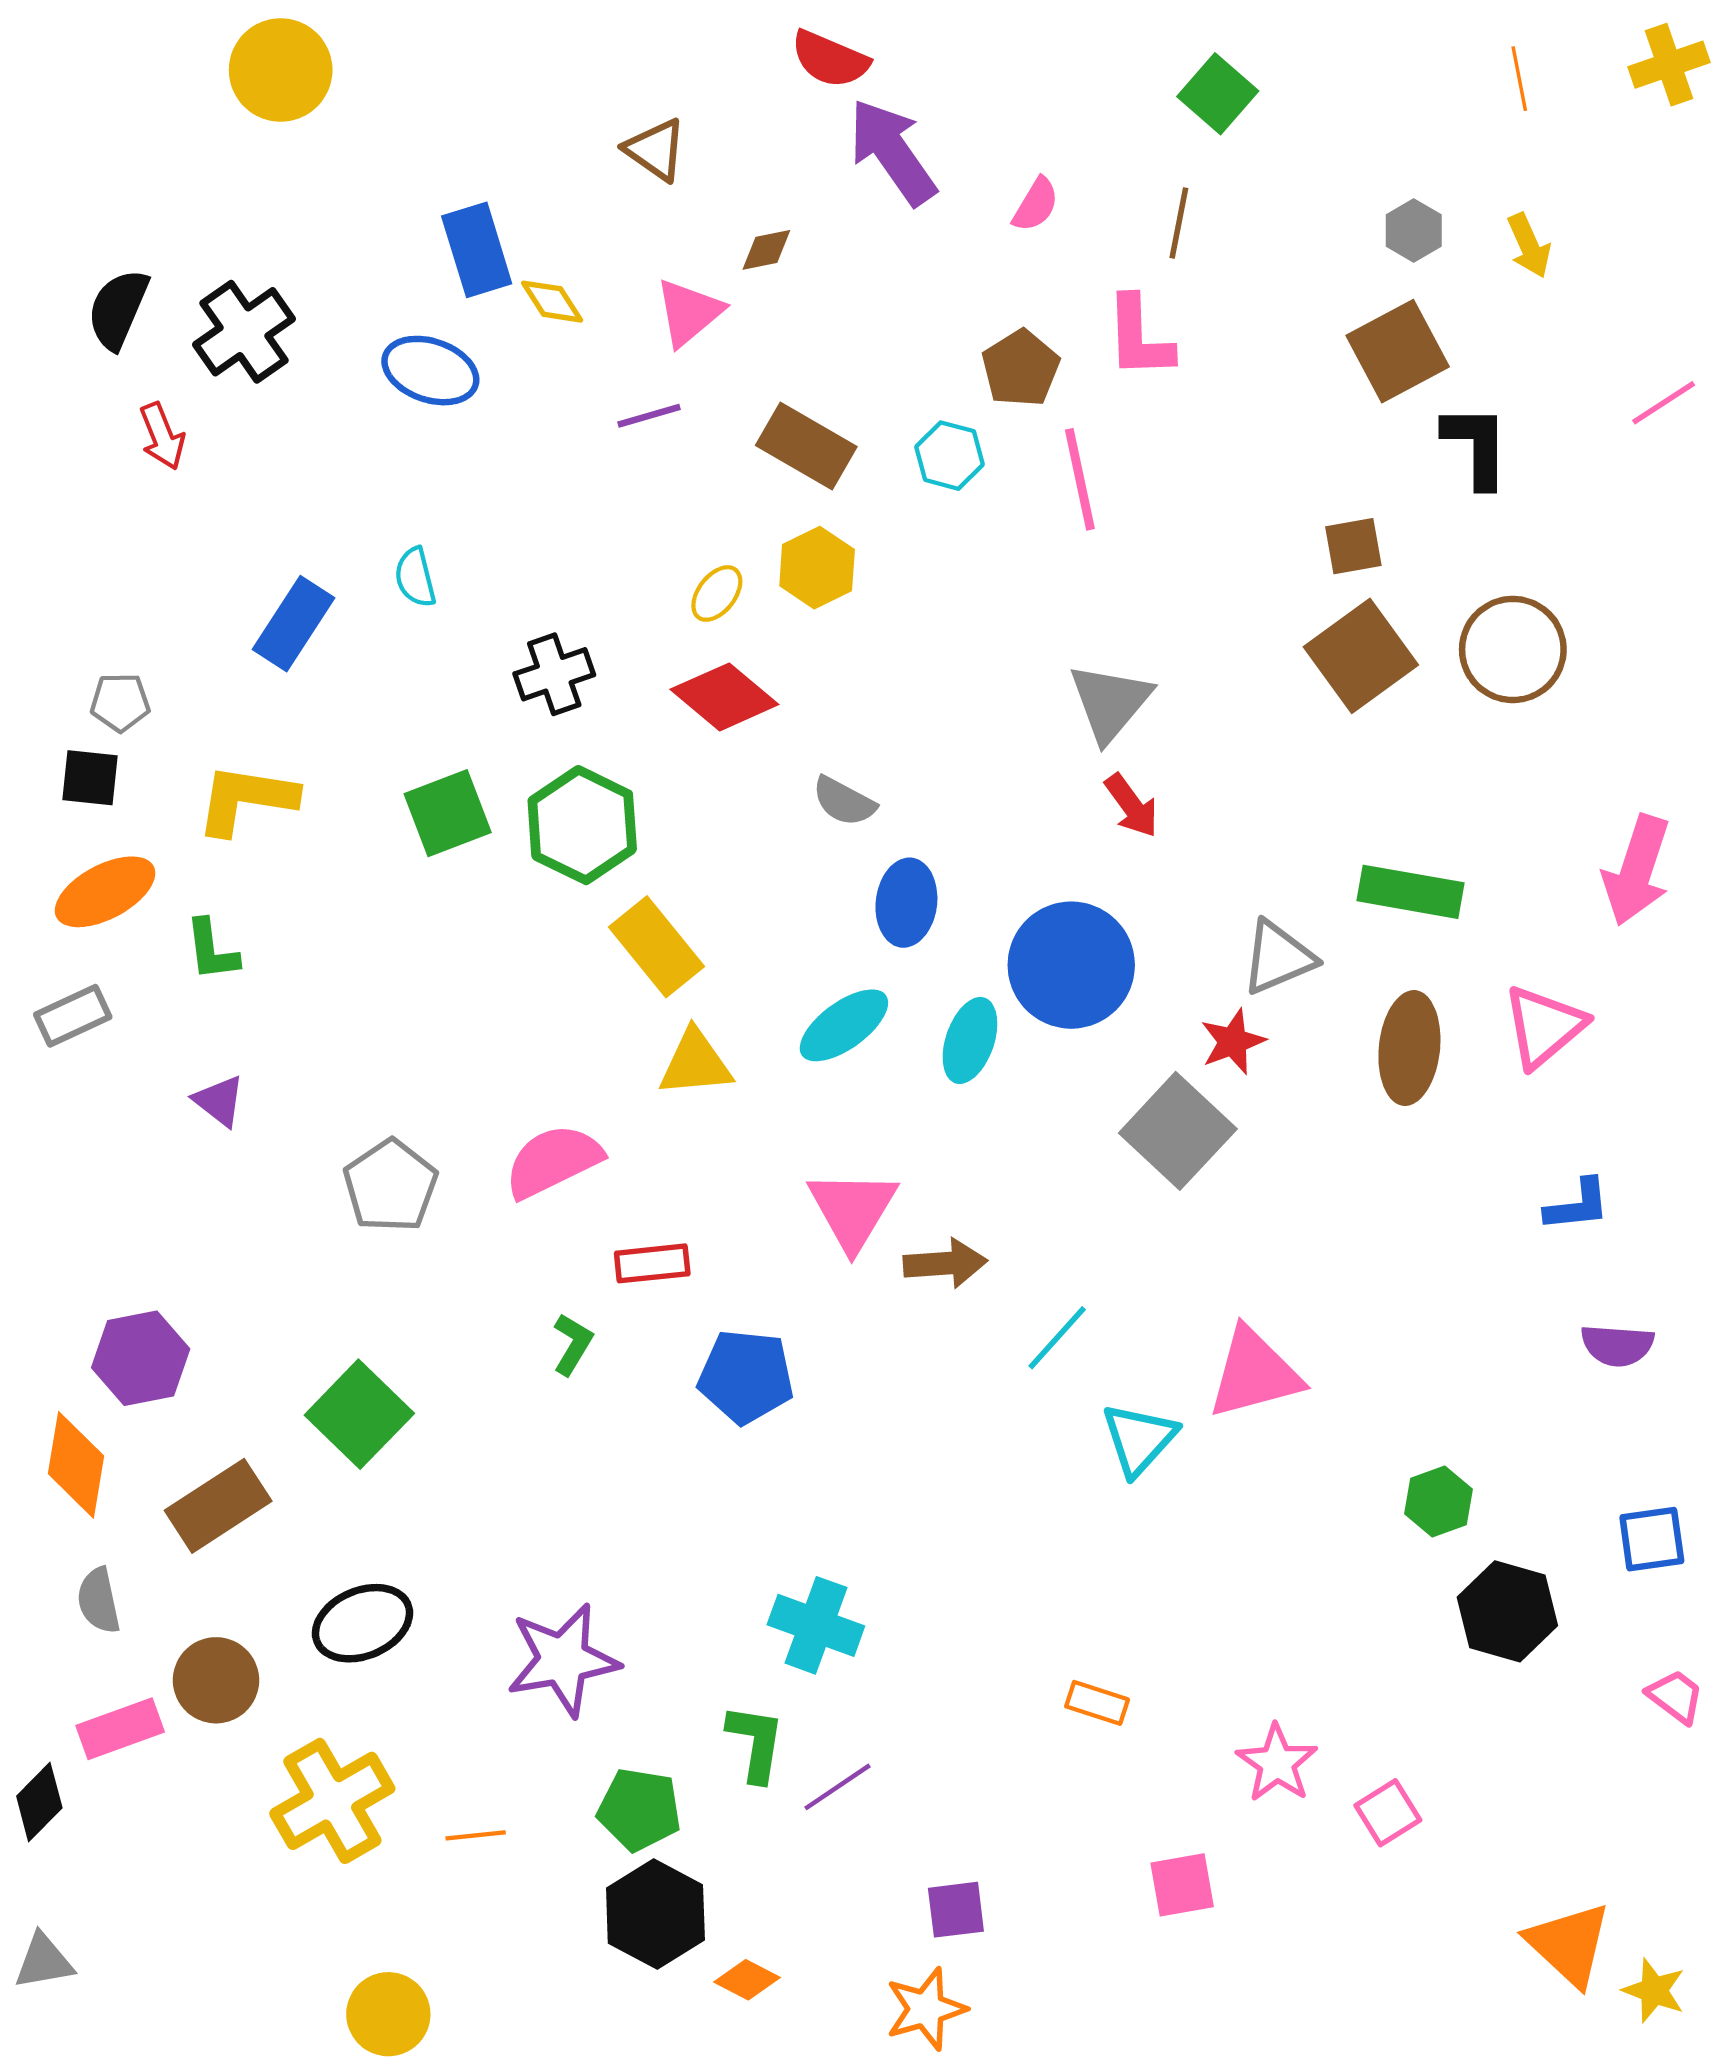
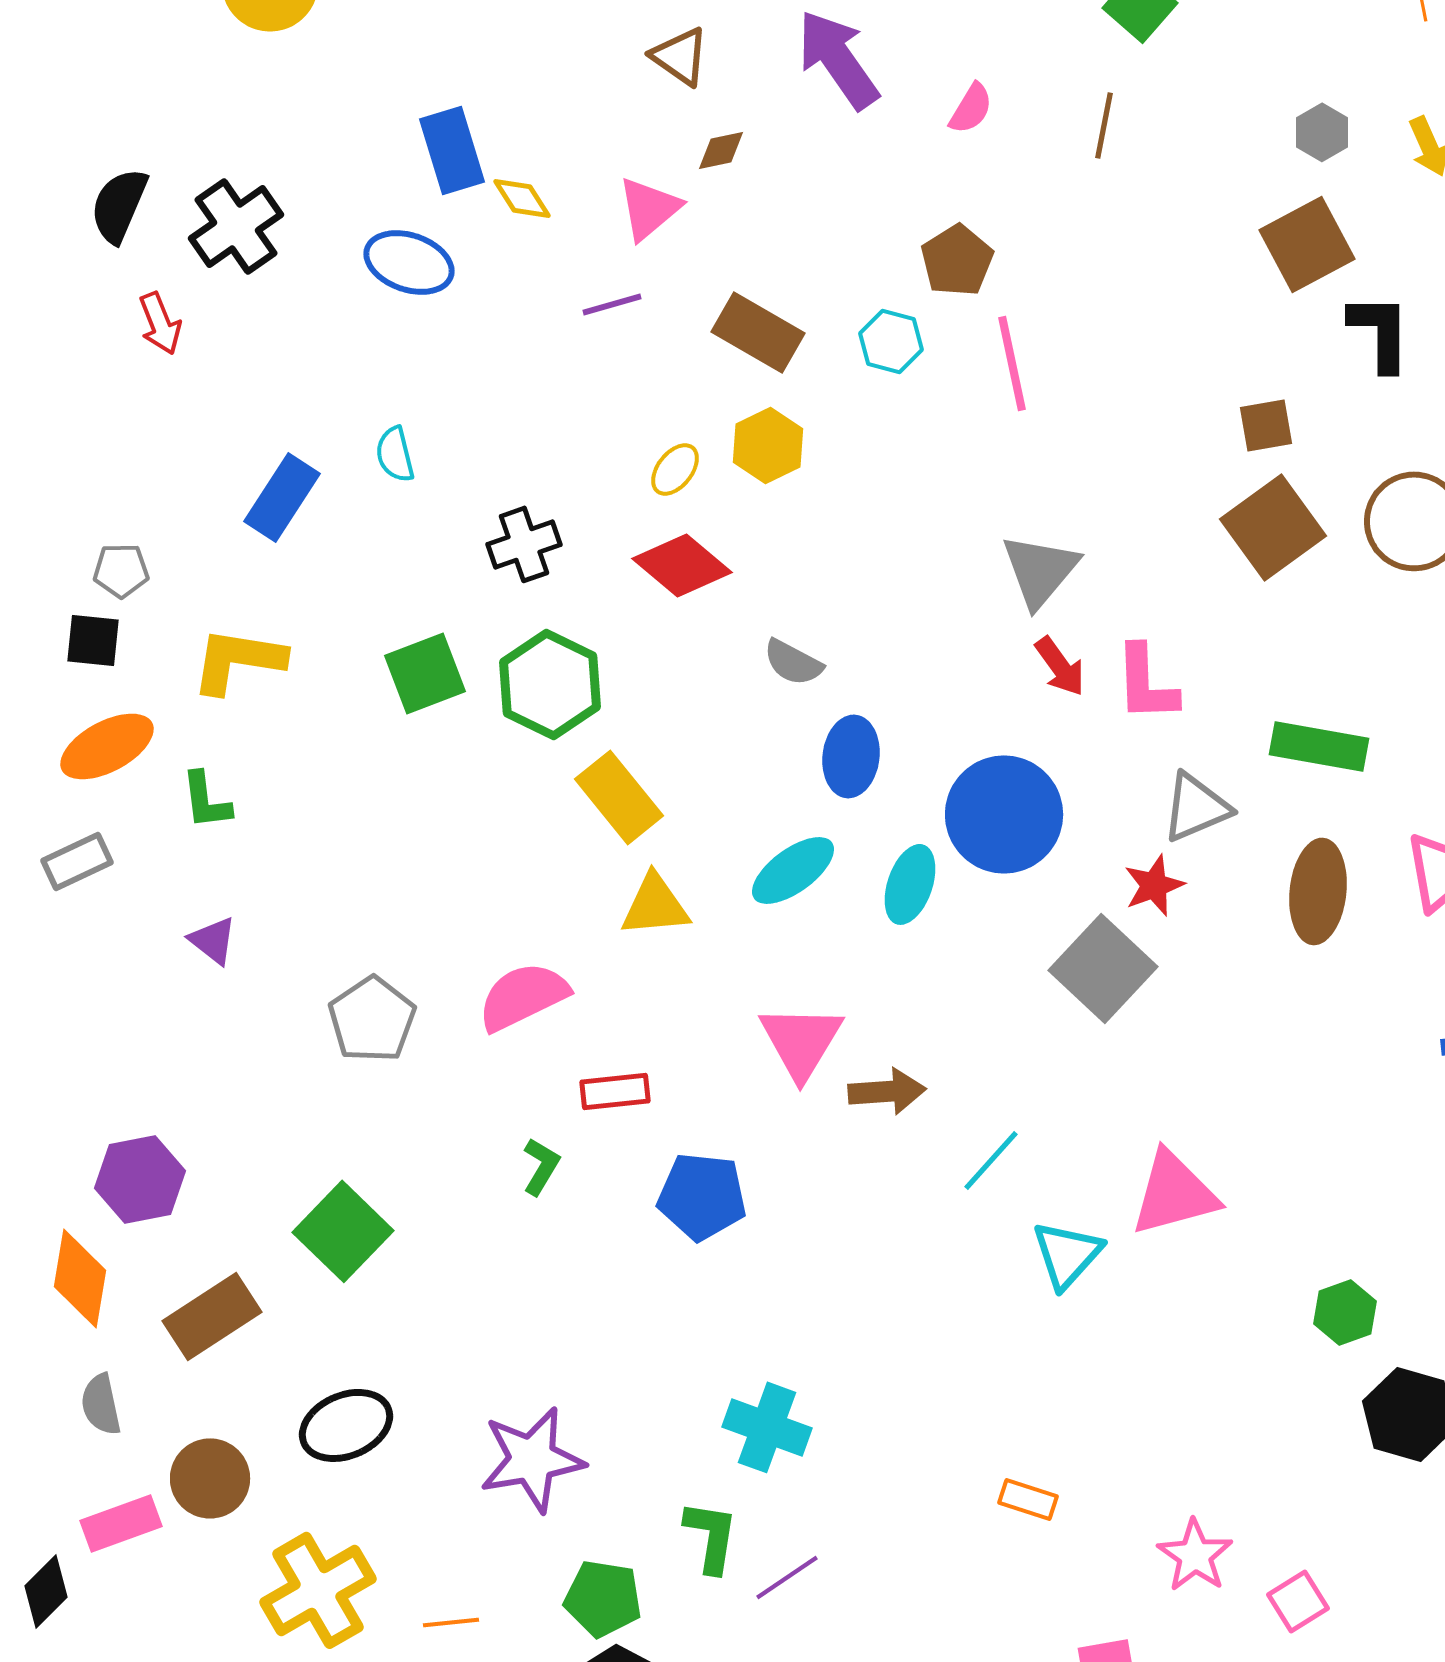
brown triangle: (655, 150) -> (680, 56), moved
pink L-shape: (1139, 337) -> (1146, 683), moved

